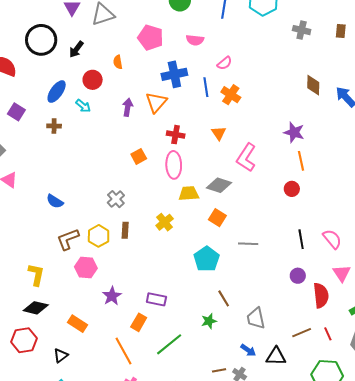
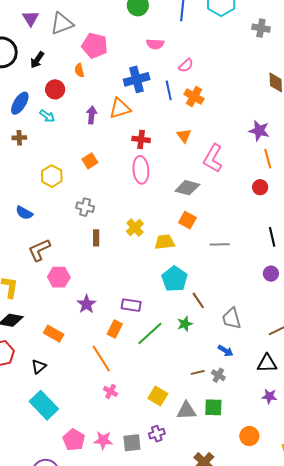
pink pentagon: (151, 38) -> (95, 46), moved
orange triangle: (156, 102) -> (120, 108), turned 35
orange square: (139, 156) -> (90, 161), moved
yellow trapezoid: (189, 194) -> (165, 242), moved
gray cross: (116, 199) -> (85, 207), turned -30
yellow hexagon: (99, 236) -> (52, 176), moved
cyan pentagon: (207, 259) -> (175, 279), moved
green line: (169, 344) -> (150, 333), moved
black triangle: (276, 356) -> (267, 363), moved

